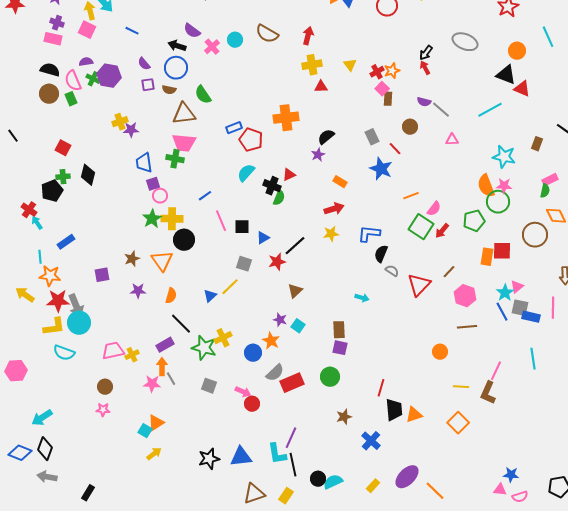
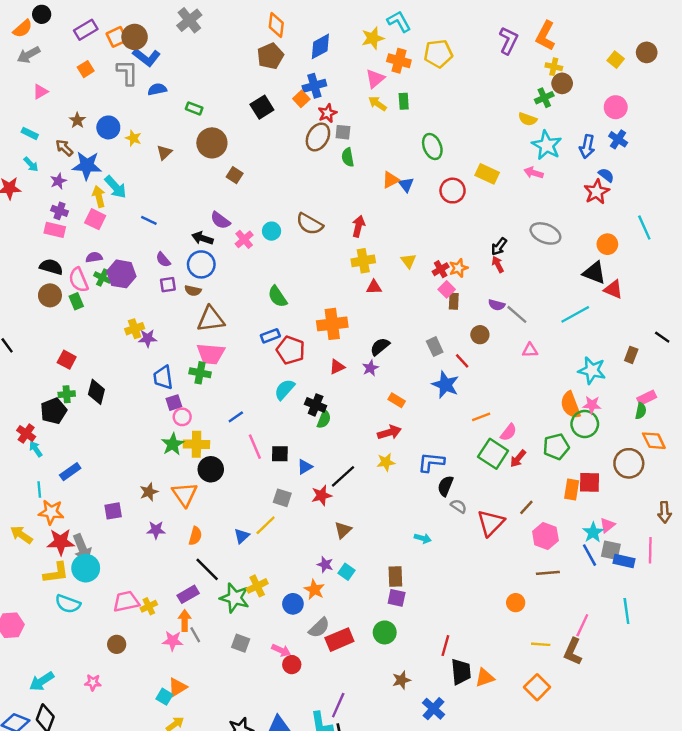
green semicircle: (203, 95) -> (277, 297), moved
red triangle: (289, 175) -> (337, 367), moved
pink star: (103, 410) -> (93, 682), moved

